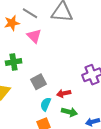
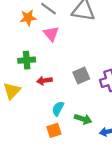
gray square: (38, 82) -> (81, 76), moved
red arrow: (64, 93) -> (44, 81), moved

